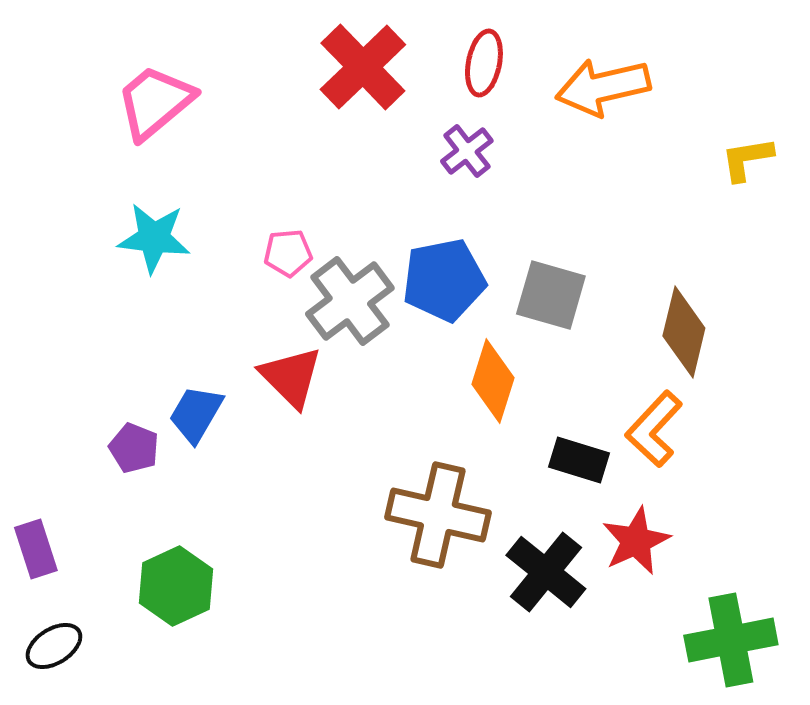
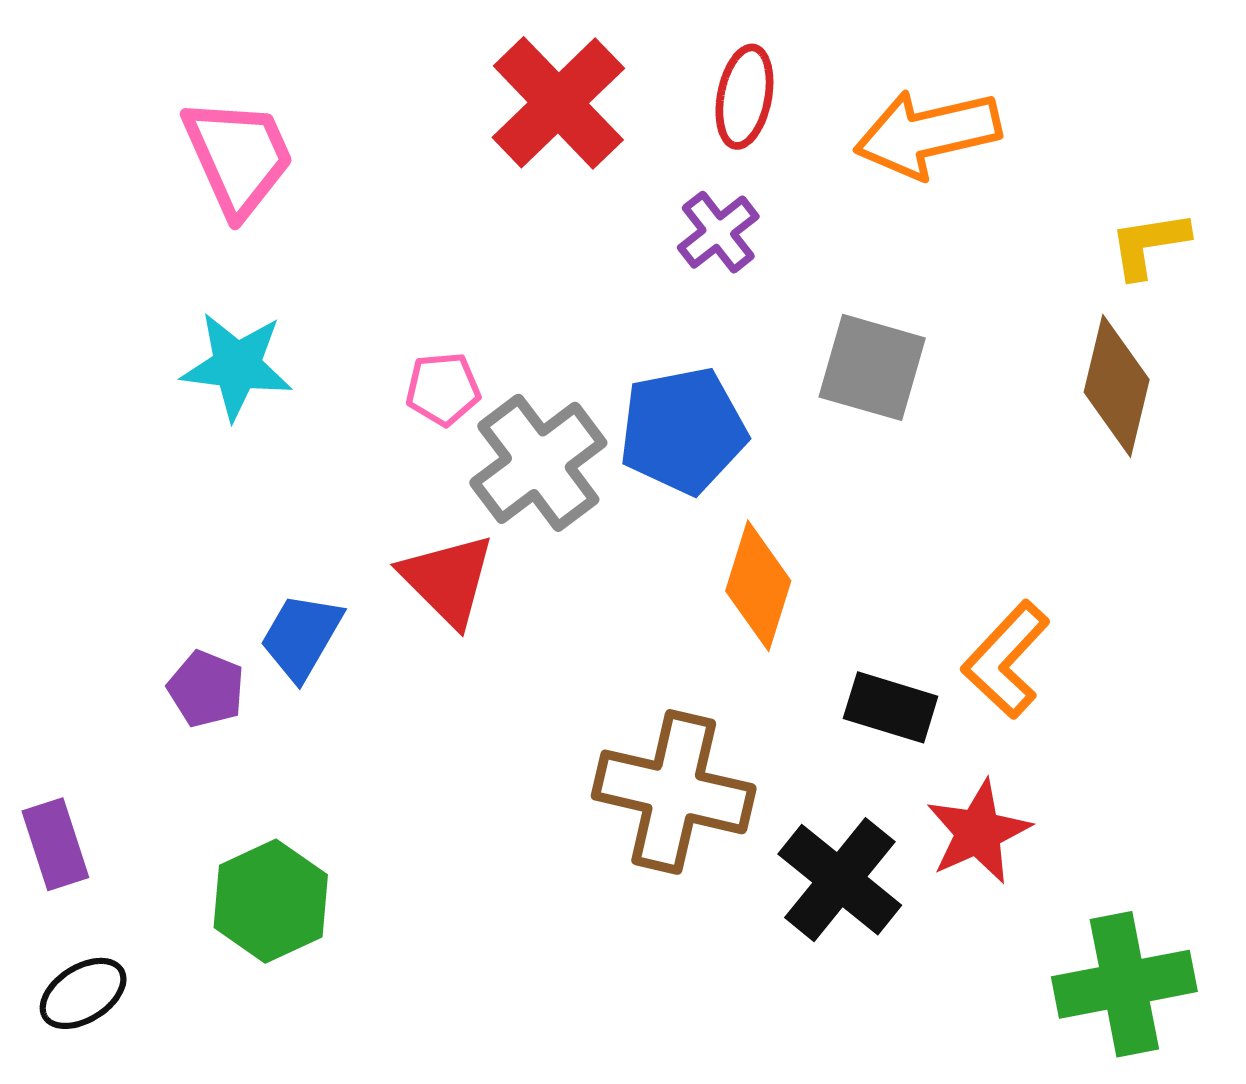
pink trapezoid: (155, 102) -> (238, 157), turned 106
gray square: (551, 295) -> (872, 367), moved
brown diamond: (684, 332) -> (1117, 386), moved

